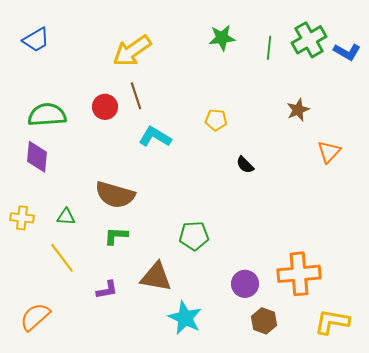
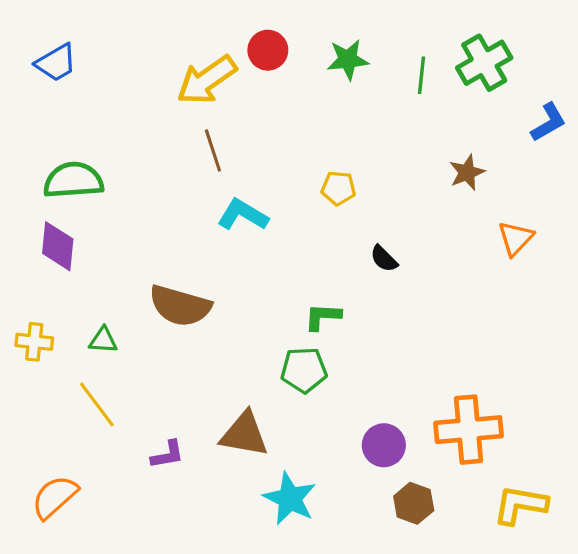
blue L-shape: (347, 52) -> (548, 122), moved, turned -60
red circle: (105, 107) -> (268, 50), moved
green L-shape: (116, 236) -> (323, 317), moved

